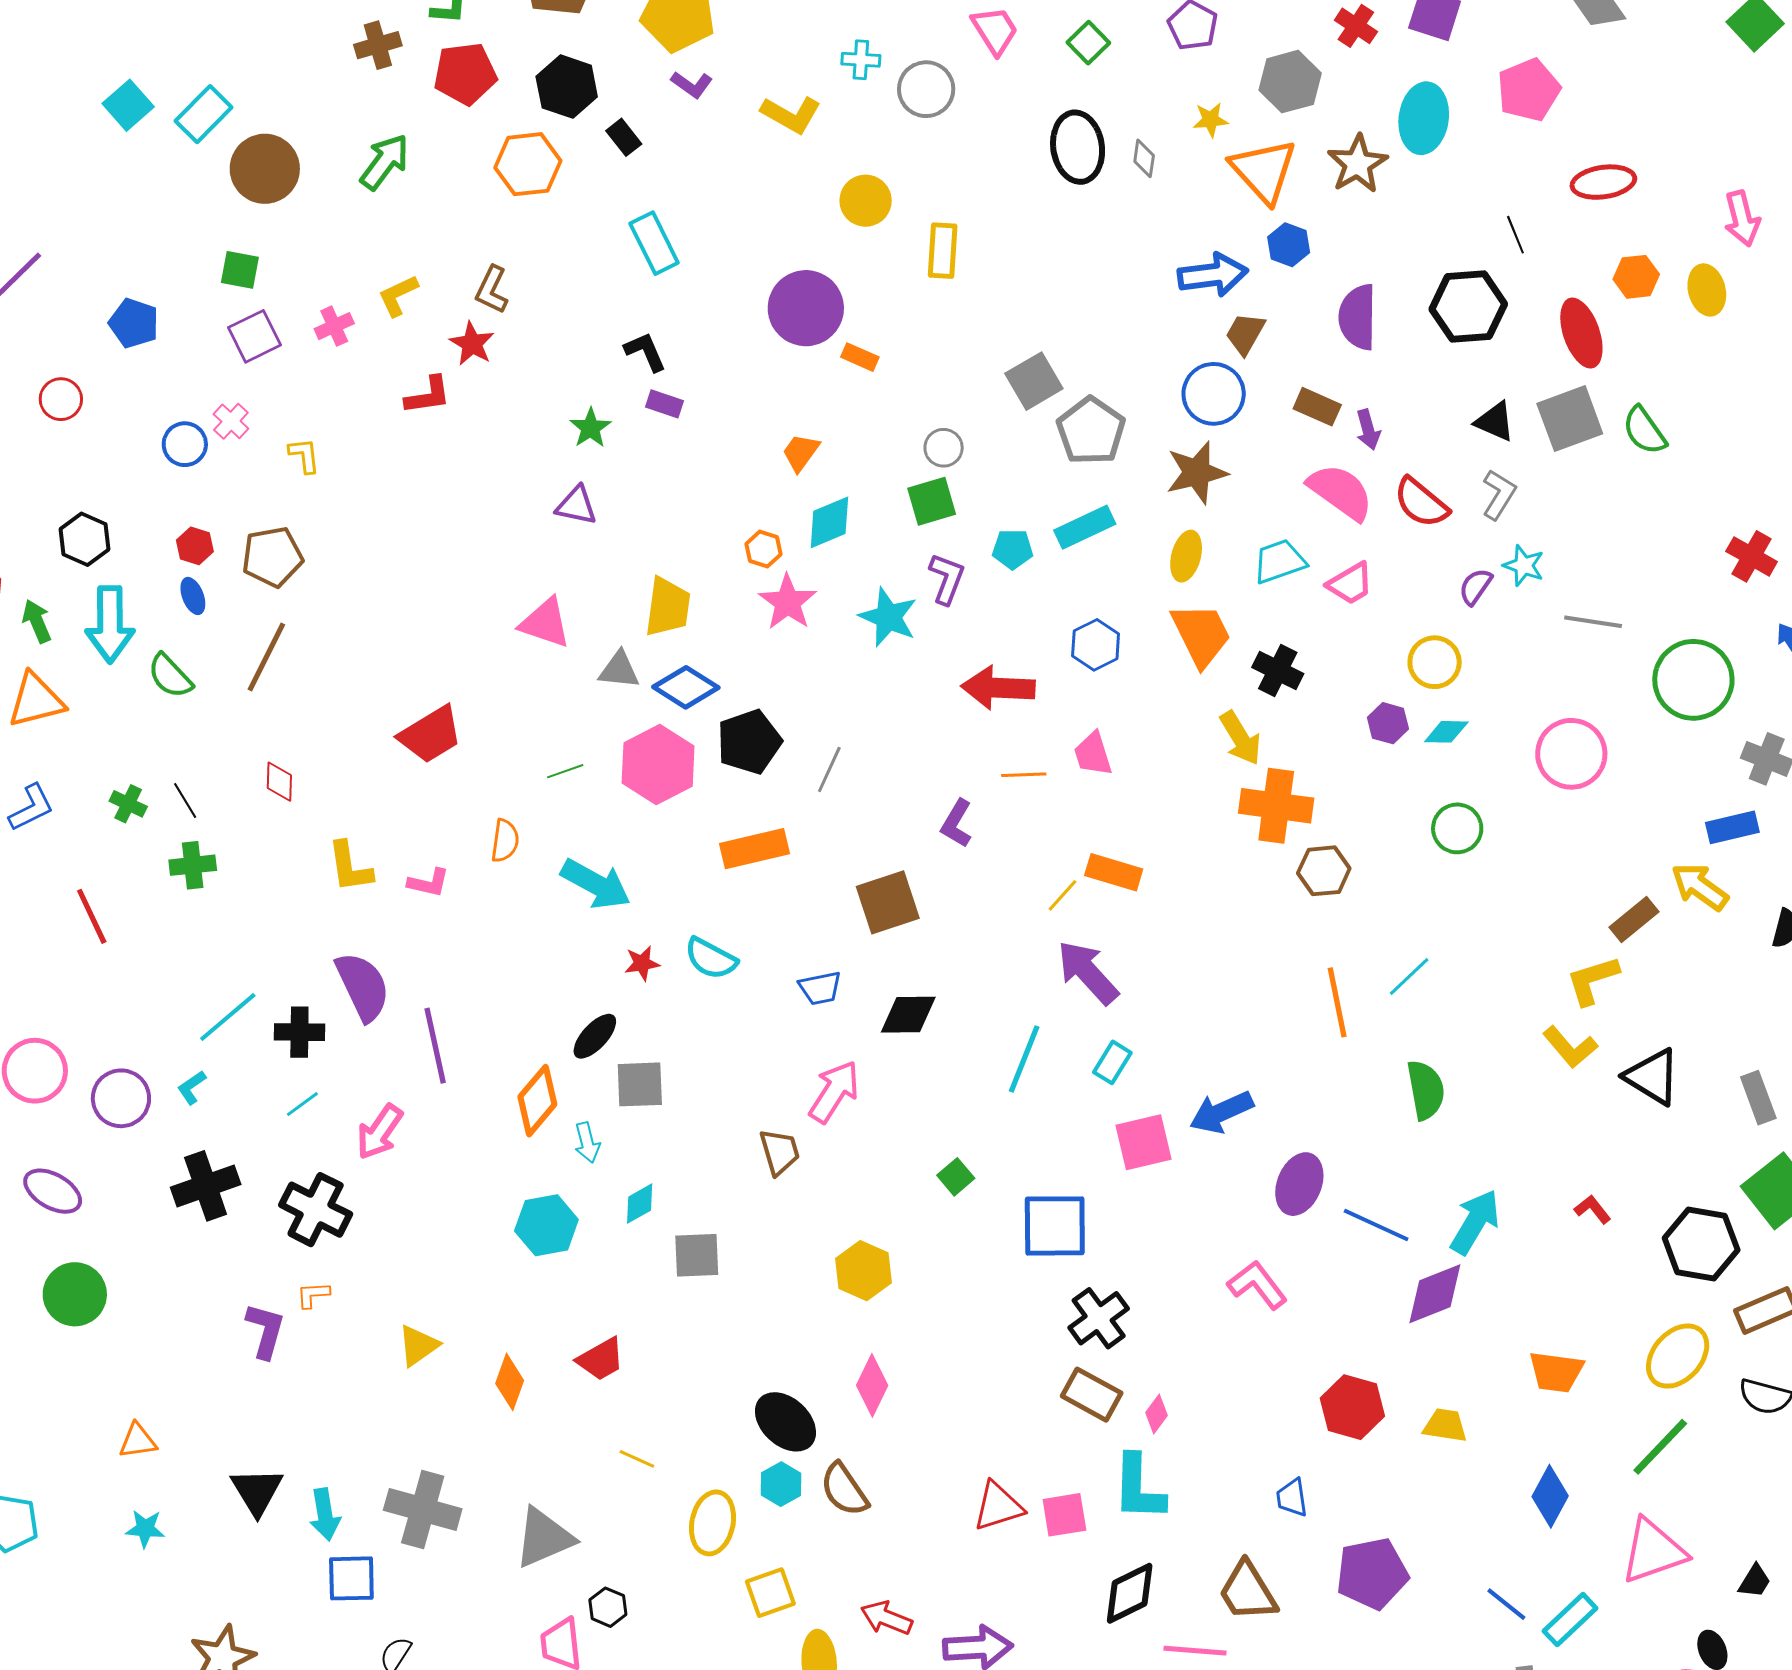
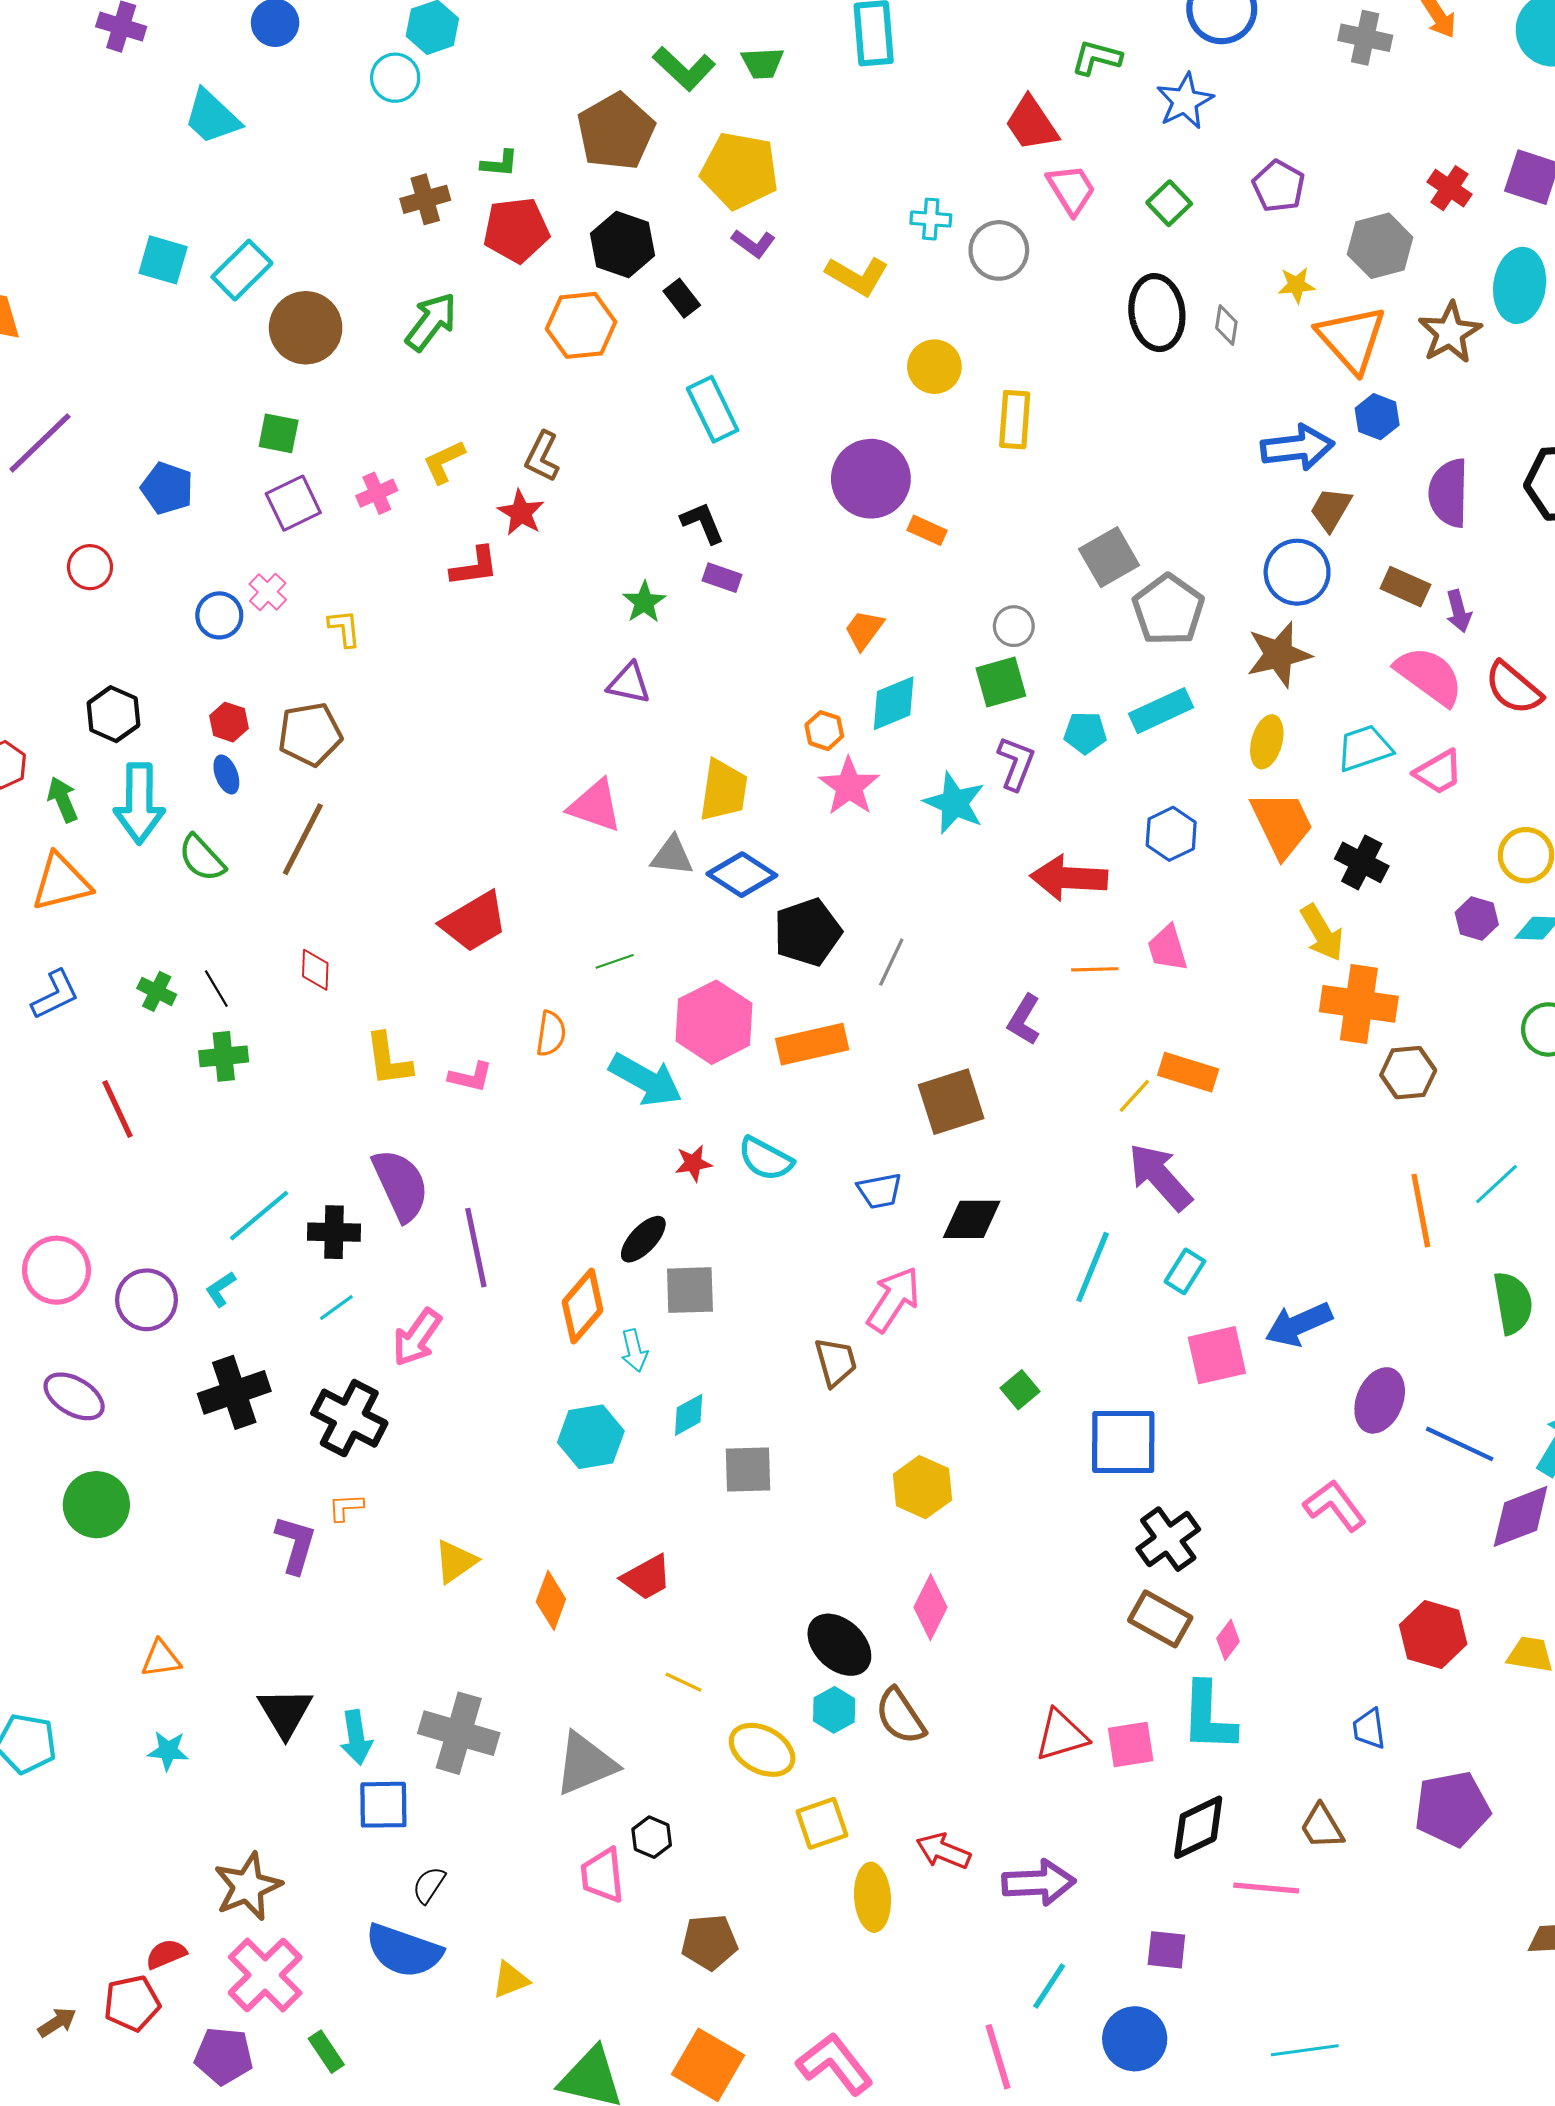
cyan square: (128, 105) -> (163, 260), turned -33
pink hexagon: (658, 764) -> (714, 1022), moved
yellow ellipse: (712, 1523) -> (762, 1750), turned -74
brown trapezoid: (1248, 1591) -> (1322, 1827), size x0.7

